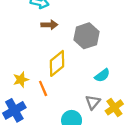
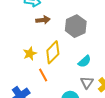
cyan semicircle: (102, 75) -> (85, 61), moved
yellow star: (21, 80) -> (30, 54), moved

